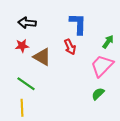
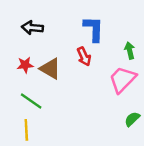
green arrow: (108, 42) -> (130, 51), turned -48
red star: (22, 46) -> (25, 65), moved
green semicircle: (98, 94) -> (132, 119), moved

